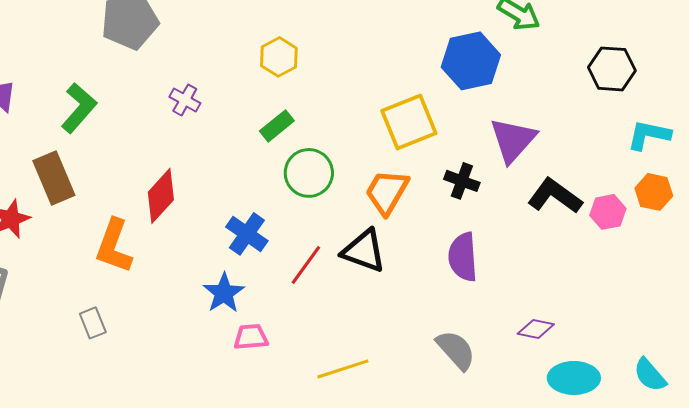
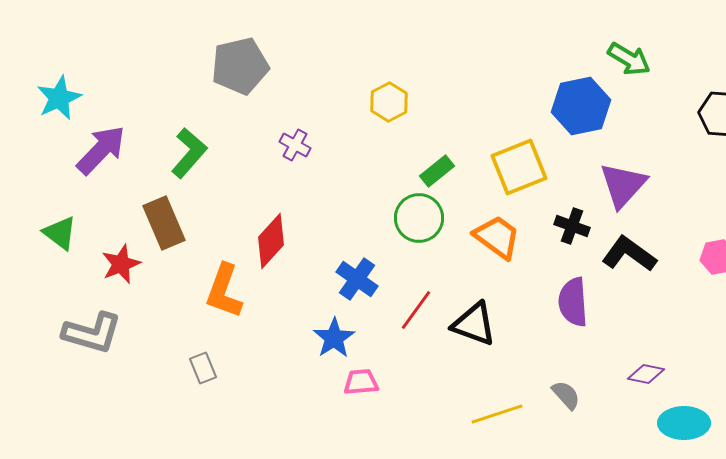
green rectangle: (277, 126) -> (437, 171), moved
orange trapezoid: (387, 192) -> (497, 237), turned 96
black L-shape: (555, 196) -> (629, 254), moved
black triangle: (364, 251) -> (474, 324), moved
gray semicircle: (456, 350) -> (566, 395), size x0.7
yellow line: (343, 369) -> (497, 414), moved

